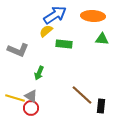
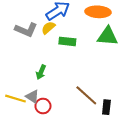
green triangle: (102, 39) -> (108, 36), size x1.5
gray L-shape: (18, 50) -> (26, 30), moved
red circle: (31, 108) -> (43, 106), moved

